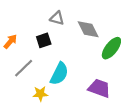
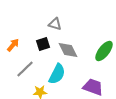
gray diamond: (88, 29) -> (68, 50), moved

